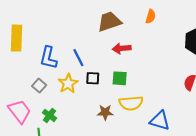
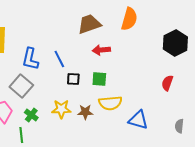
orange semicircle: (151, 16) -> (129, 19), size x1.6
yellow star: (68, 83) -> (61, 109), moved, turned 30
gray square: (39, 86) -> (21, 86), size x1.6

